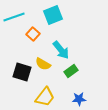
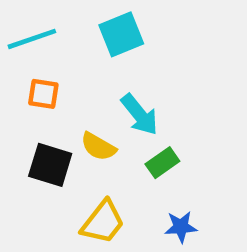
orange square: (33, 34) -> (43, 94), moved, turned -32

